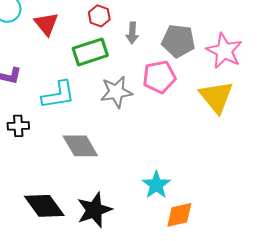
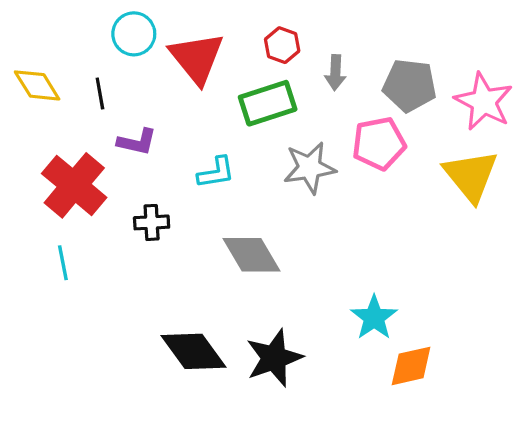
red triangle: (46, 24) -> (197, 58), size x1.4
cyan L-shape: (58, 95) -> (216, 173), size x0.7

